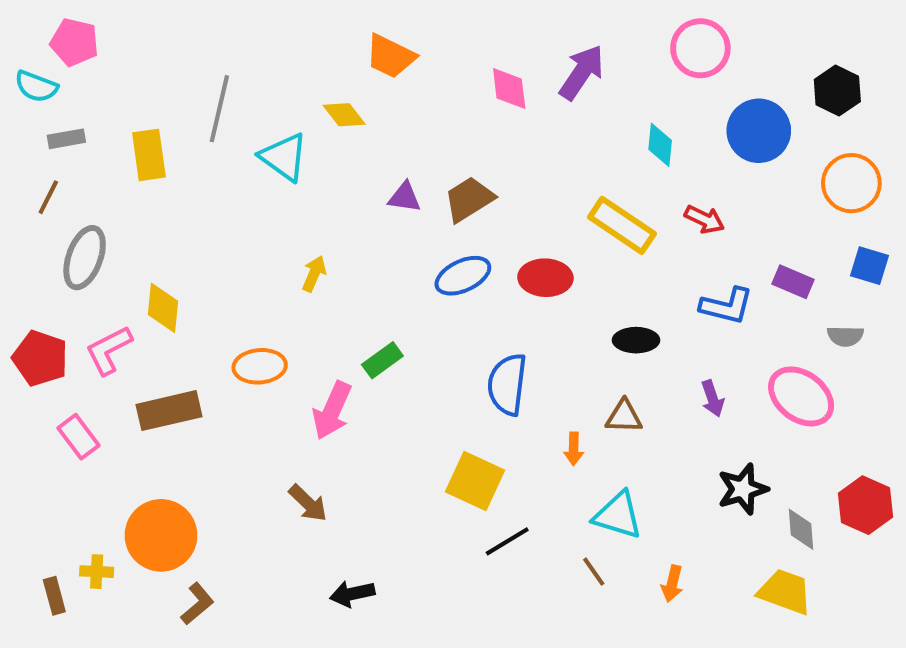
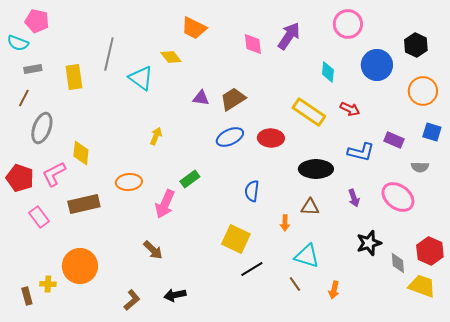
black ellipse: (636, 340) -> (316, 169), size x1.5
blue semicircle: (507, 384) -> (252, 191), size x0.7
yellow trapezoid: (785, 592) -> (422, 286), moved
brown L-shape: (197, 604) -> (132, 300), moved

